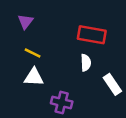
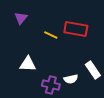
yellow line: (33, 53) -> (51, 35), moved
white semicircle: (86, 63) -> (71, 79), moved, turned 80

